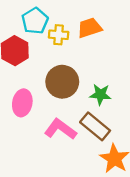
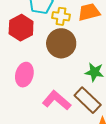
brown circle: (62, 82) -> (61, 43), moved

